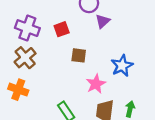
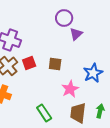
red square: (62, 29) -> (29, 63), moved

